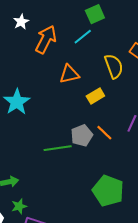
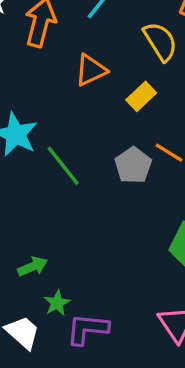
green line: (58, 148) -> (63, 166), moved, turned 72

